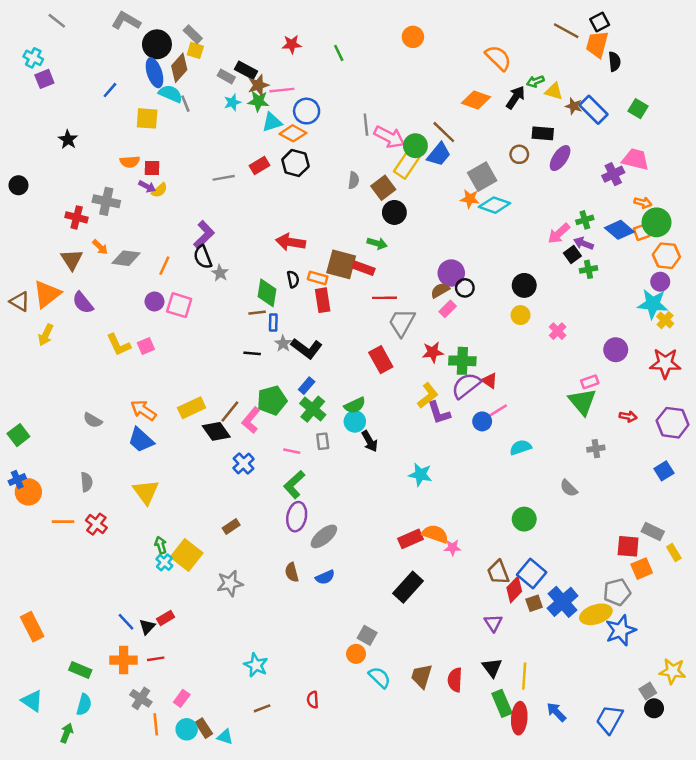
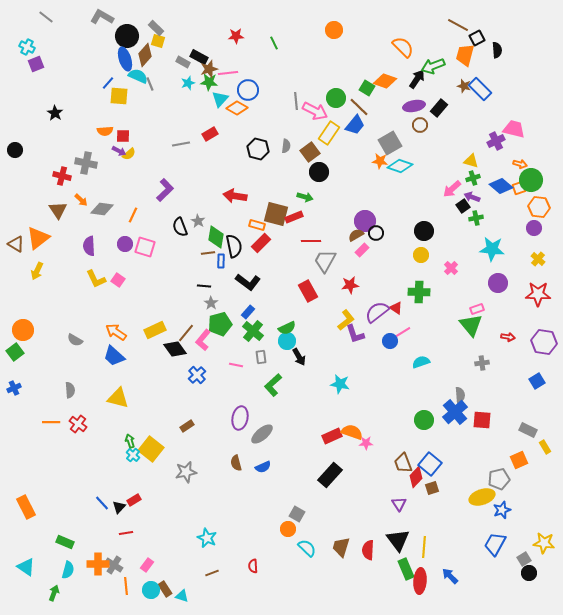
black square: (600, 22) -> (477, 38), moved
orange trapezoid: (597, 44) -> (465, 55), moved
green arrow: (535, 81) -> (433, 66), size x1.6
blue line: (110, 90) -> (108, 83), moved
yellow triangle: (554, 91) -> (471, 161), moved
green square: (638, 109) -> (367, 88), moved
cyan triangle: (272, 122) -> (220, 99), turned -30
black rectangle: (543, 133) -> (439, 108), turned -54
green circle: (415, 146) -> (336, 98), moved
purple ellipse: (560, 158) -> (414, 106), moved, turned 45
black hexagon: (295, 163) -> (258, 149), moved
black semicircle: (203, 257) -> (180, 227), moved
red rectangle: (363, 268) -> (294, 217), turned -42
gray star: (220, 273) -> (198, 221), moved
black semicircle: (293, 279) -> (234, 246), moved, size x1.6
red rectangle: (323, 300) -> (261, 243), turned 54
purple semicircle: (83, 303) -> (89, 246), moved, turned 36
cyan star: (653, 304) -> (492, 249), moved
gray star: (283, 344) -> (211, 303), moved
pink square: (146, 346) -> (118, 280), turned -32
green cross: (462, 361) -> (419, 292), moved
green L-shape: (294, 484) -> (273, 385), moved
gray semicircle: (569, 488) -> (460, 395), turned -140
orange circle: (28, 492) -> (23, 330), moved
yellow triangle: (146, 492) -> (118, 398), turned -40
red square: (628, 546) -> (482, 420), moved
blue cross: (563, 602) -> (455, 412), moved
blue star: (621, 630) -> (502, 510), size x0.7
orange cross: (124, 660) -> (98, 564), moved
black triangle: (492, 667) -> (398, 540), size x1.4
blue trapezoid: (610, 719) -> (495, 544), moved

